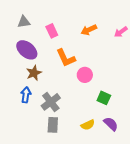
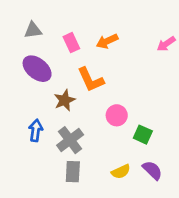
orange arrow: (89, 30) -> (107, 41), moved
brown star: (34, 73) -> (65, 100), moved
pink circle: (85, 75) -> (117, 115), moved

